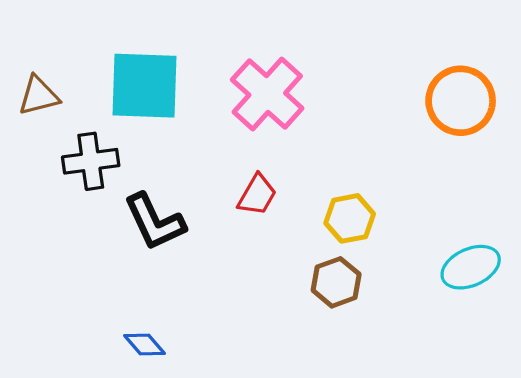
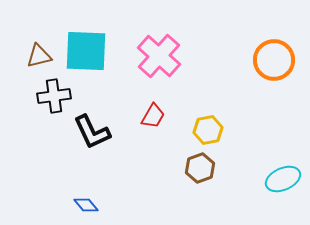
brown triangle: (39, 96) -> (39, 56), moved
cyan ellipse: (471, 267) -> (283, 179), moved

